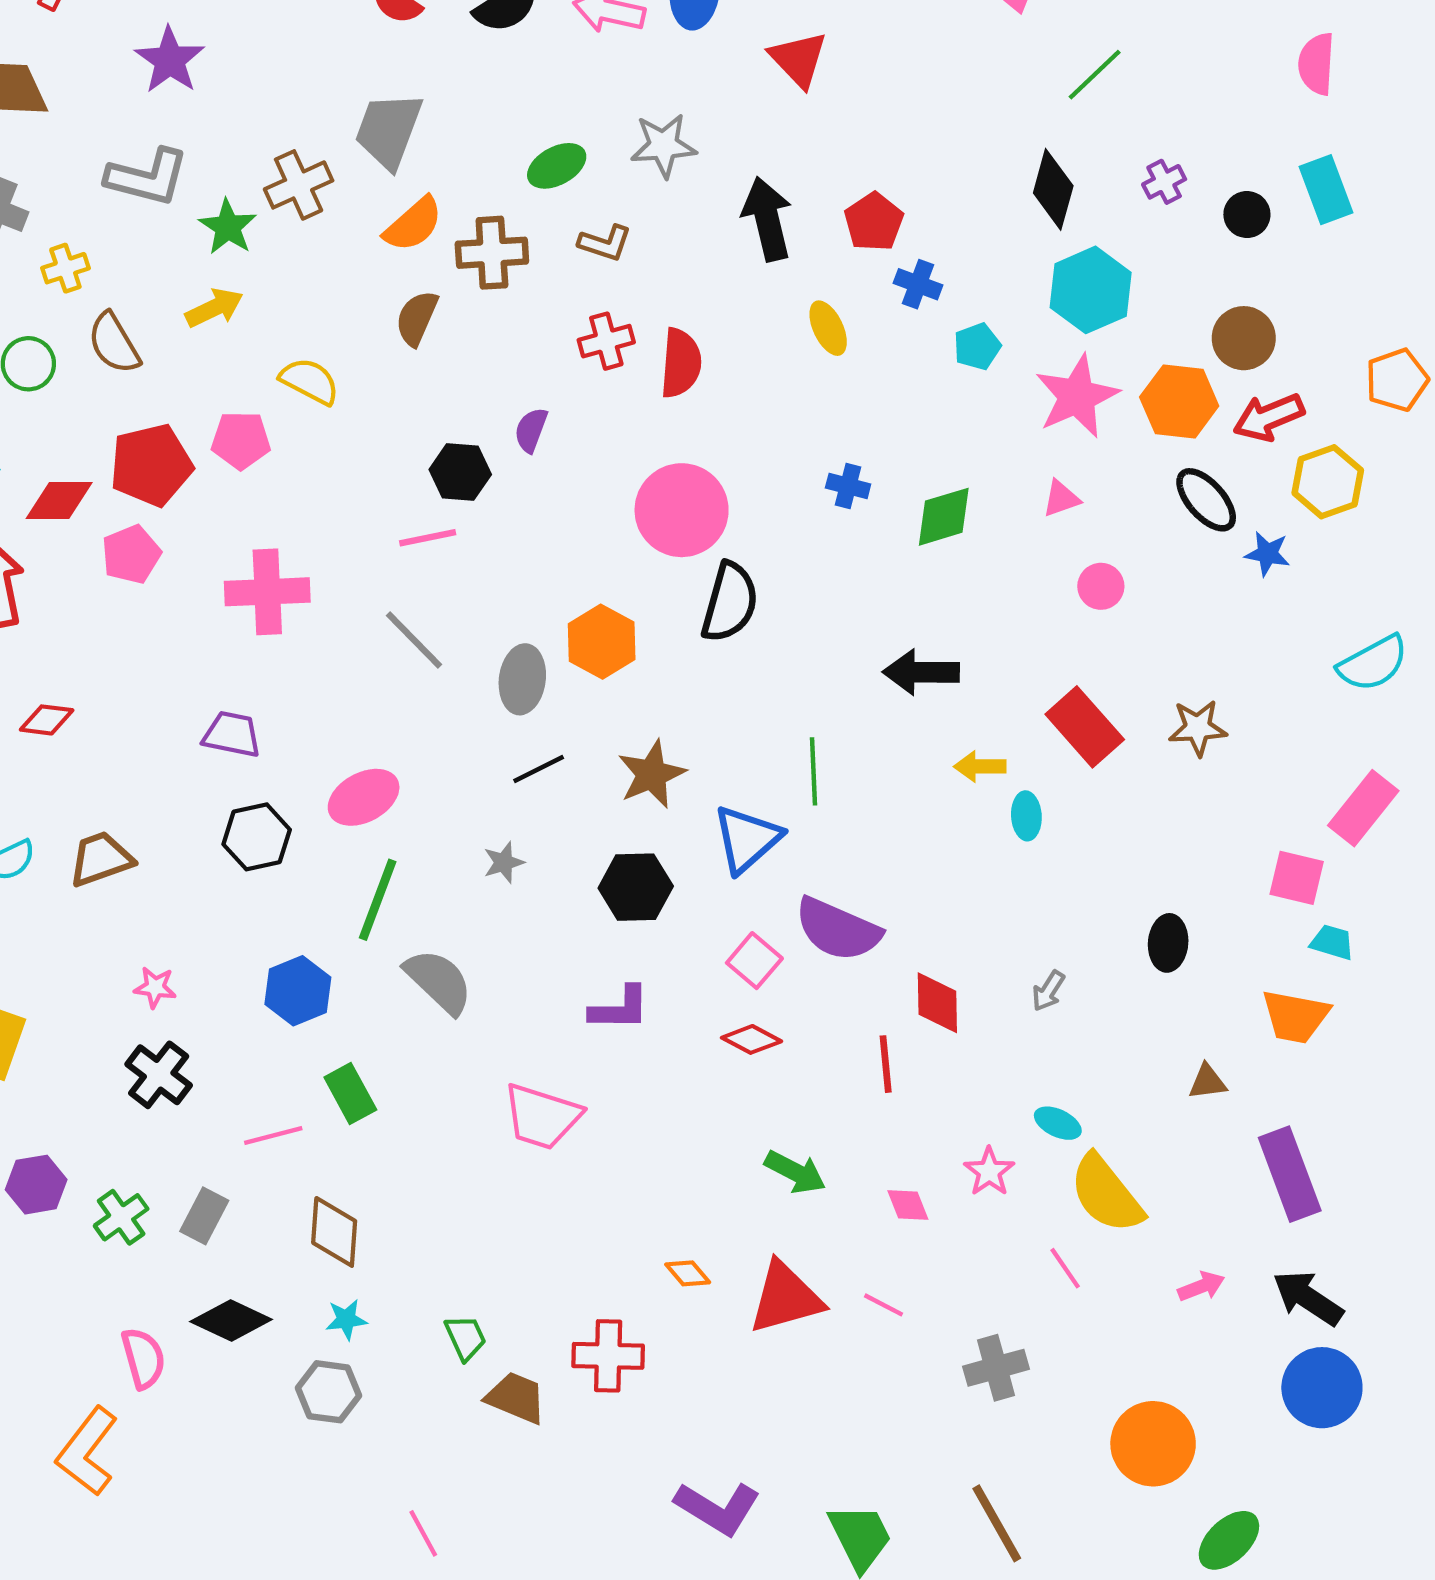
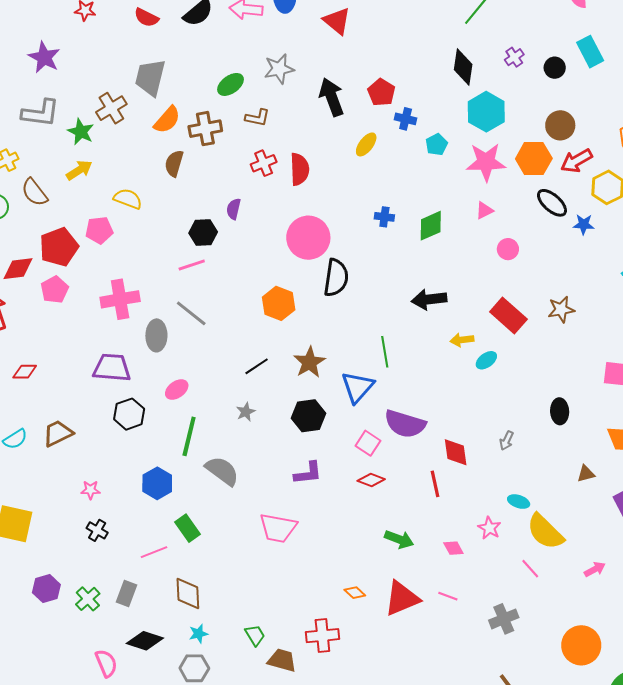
yellow ellipse: (828, 328) -> (366, 144), turned 70
pink star: (1077, 396) -> (486, 162), turned 30
gray ellipse: (522, 679) -> (156, 335), moved
purple trapezoid: (232, 734) -> (112, 368), size x1.4
pink ellipse: (364, 797) -> (177, 390), size x0.7
cyan ellipse: (1026, 816) -> (486, 360), turned 65
black cross: (159, 1075) -> (97, 530), size x0.7

